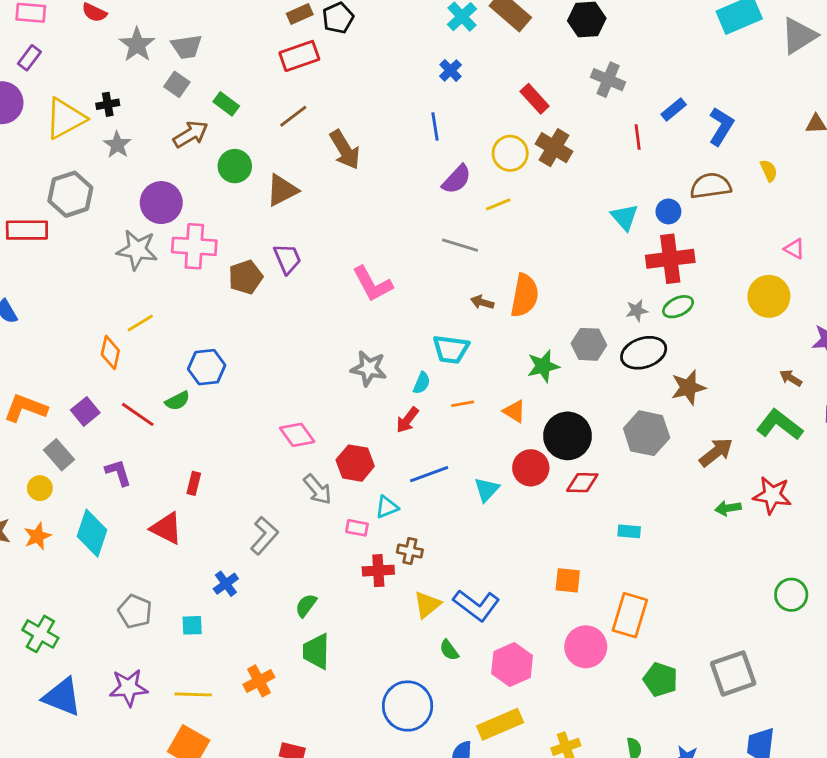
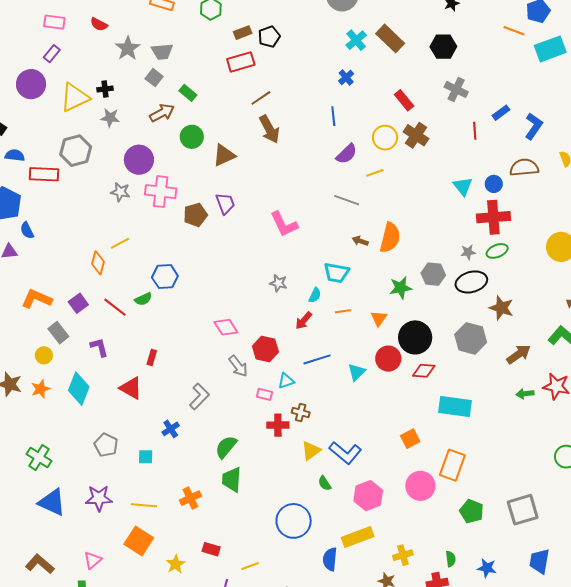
brown line: (293, 116) -> (261, 98), moved
gray star: (117, 145) -> (110, 118), turned -30
gray star: (137, 250) -> (120, 192), size x0.7
gray star: (369, 368) -> (278, 283), size x0.7
brown star: (688, 387) -> (501, 308), turned 30
orange triangle: (514, 411) -> (379, 318), turned 30
cyan rectangle: (629, 531) -> (455, 407), size x2.0
orange square: (568, 580) -> (410, 439), turned -36
green semicircle: (306, 605) -> (226, 447), size x1.4

